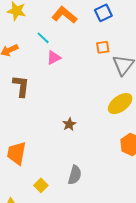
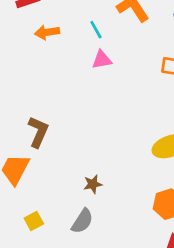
brown L-shape: (21, 86) -> (38, 132), moved
brown star: (69, 124) -> (93, 184), moved

